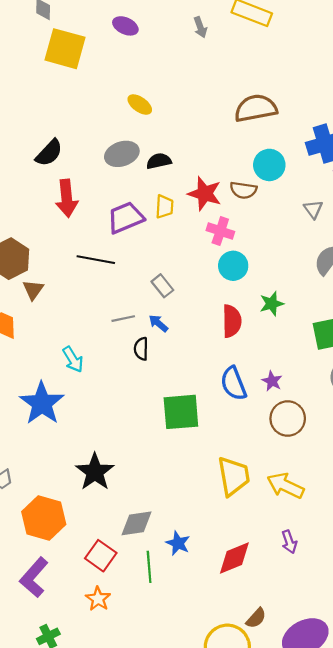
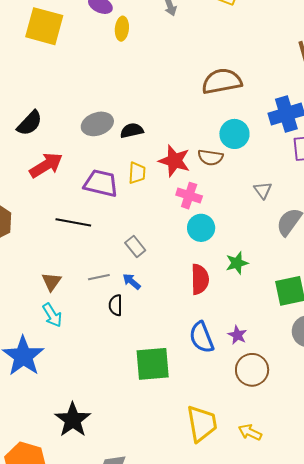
yellow ellipse: (140, 105) -> (122, 29), moved, turned 60
red arrow: (67, 198) -> (46, 165), turned -116
gray triangle: (313, 209) -> (263, 190), moved
purple trapezoid: (126, 218) -> (101, 183), turned 36
brown triangle: (33, 290) -> (52, 282), moved
yellow arrow: (285, 486) -> (250, 432), size x0.7

